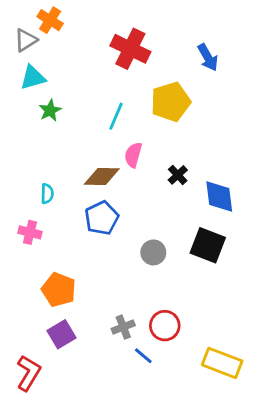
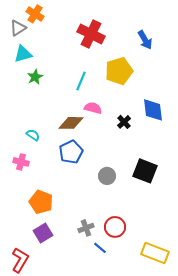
pink semicircle: (133, 155) -> (93, 108), turned 90
cyan semicircle: (47, 194) -> (33, 135), turned -56
blue diamond: (219, 197) -> (153, 110), moved

